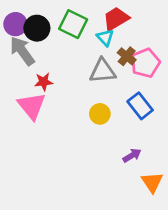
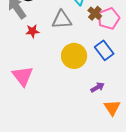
gray triangle: (103, 71) -> (62, 20), moved
pink triangle: (32, 106) -> (23, 76), moved
yellow circle: (100, 114) -> (74, 56), size x1.6

